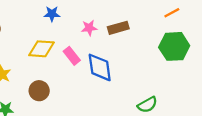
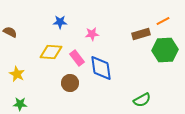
brown rectangle: (118, 28) -> (141, 34), moved
brown circle: (39, 91) -> (70, 83), moved

